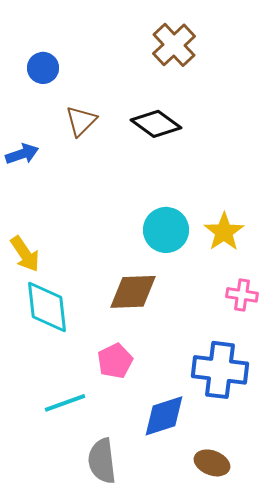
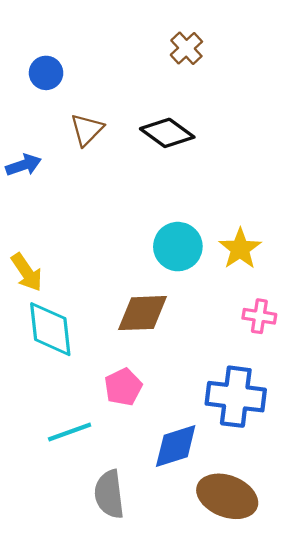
brown cross: (174, 45) -> (186, 48), size x0.7
brown ellipse: (212, 463) -> (227, 496), size x1.6

